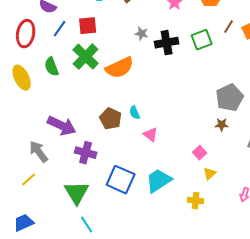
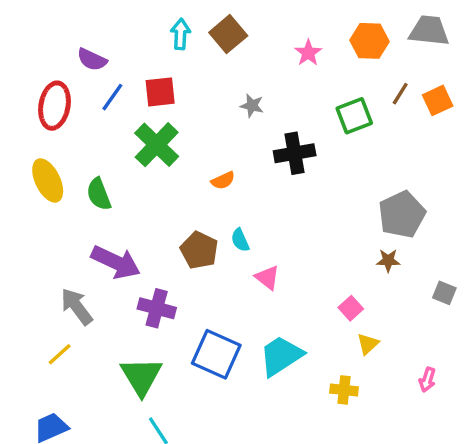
black cross: (167, 43) -> (295, 153), moved
green semicircle: (52, 67) -> (99, 194), moved
orange semicircle: (120, 68) -> (223, 180), moved, size x0.5

